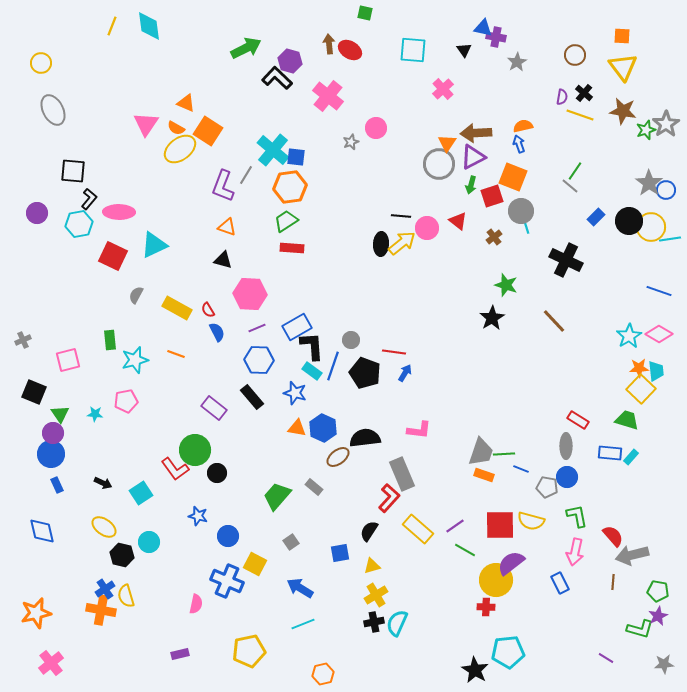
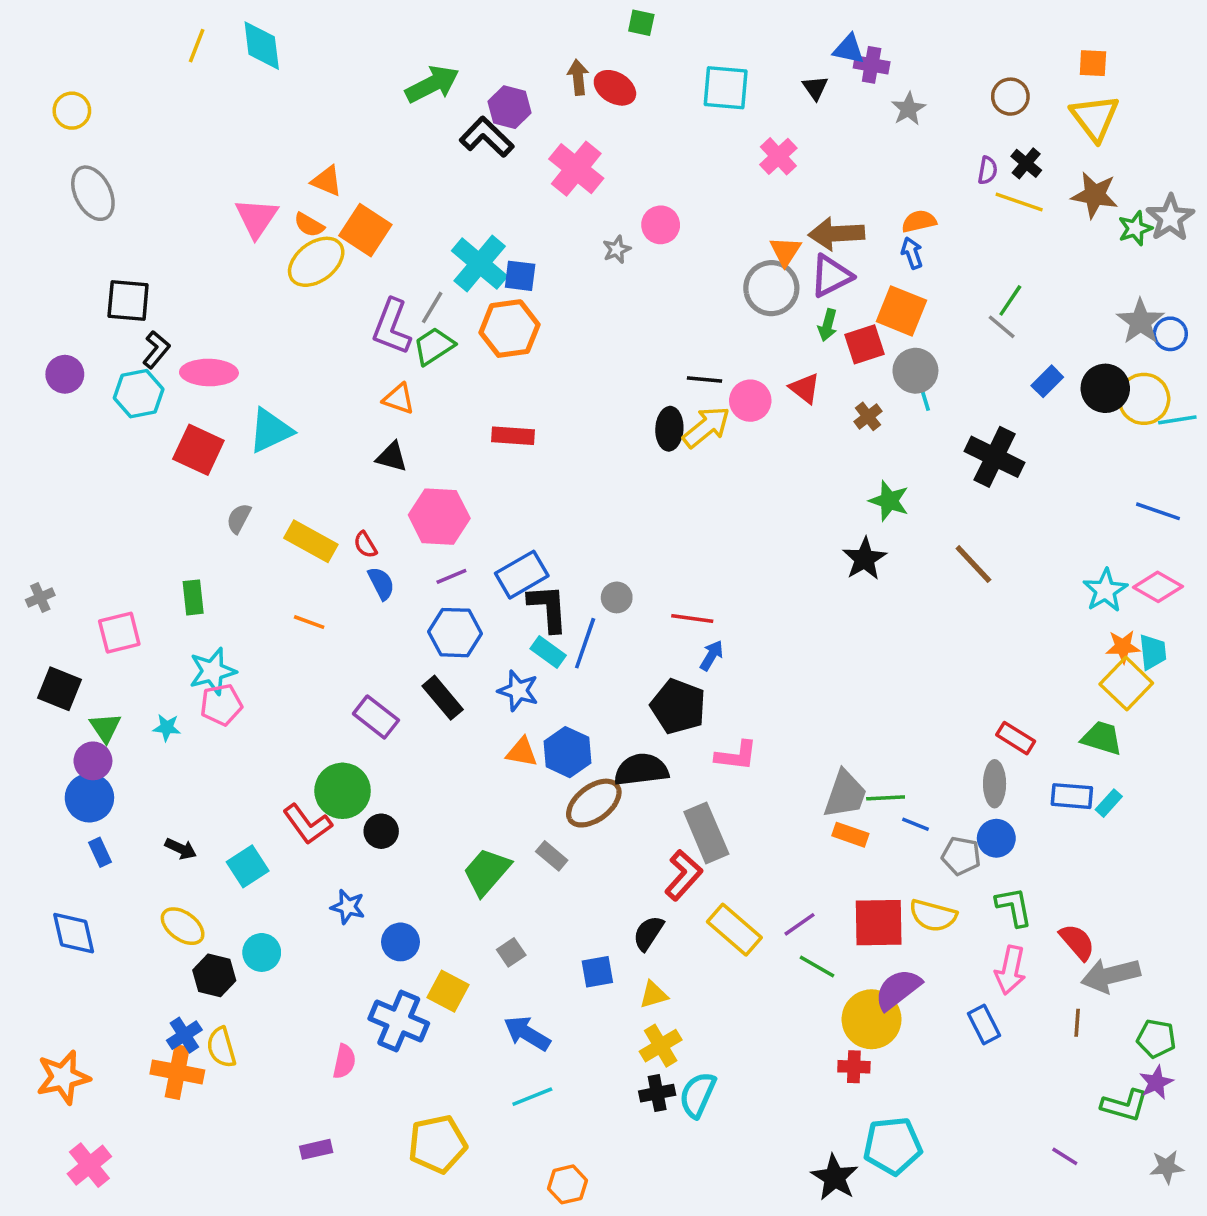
green trapezoid: (286, 221) -> (434, 346), moved
cyan star: (135, 360) -> (212, 671), moved
black pentagon: (365, 373) -> (678, 706), moved
brown ellipse: (338, 457) -> (594, 803), size x1.4

